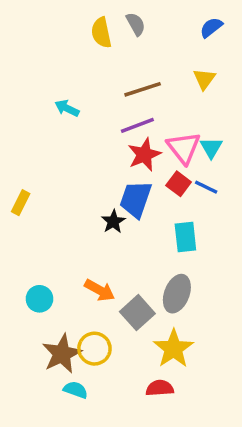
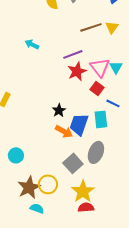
brown line: (143, 89) -> (91, 27), moved
blue line: (206, 187) -> (113, 103), moved
blue trapezoid: (136, 199) -> (79, 124), moved
orange arrow: (100, 290) -> (64, 131), moved
yellow star: (173, 349) -> (83, 191), moved

